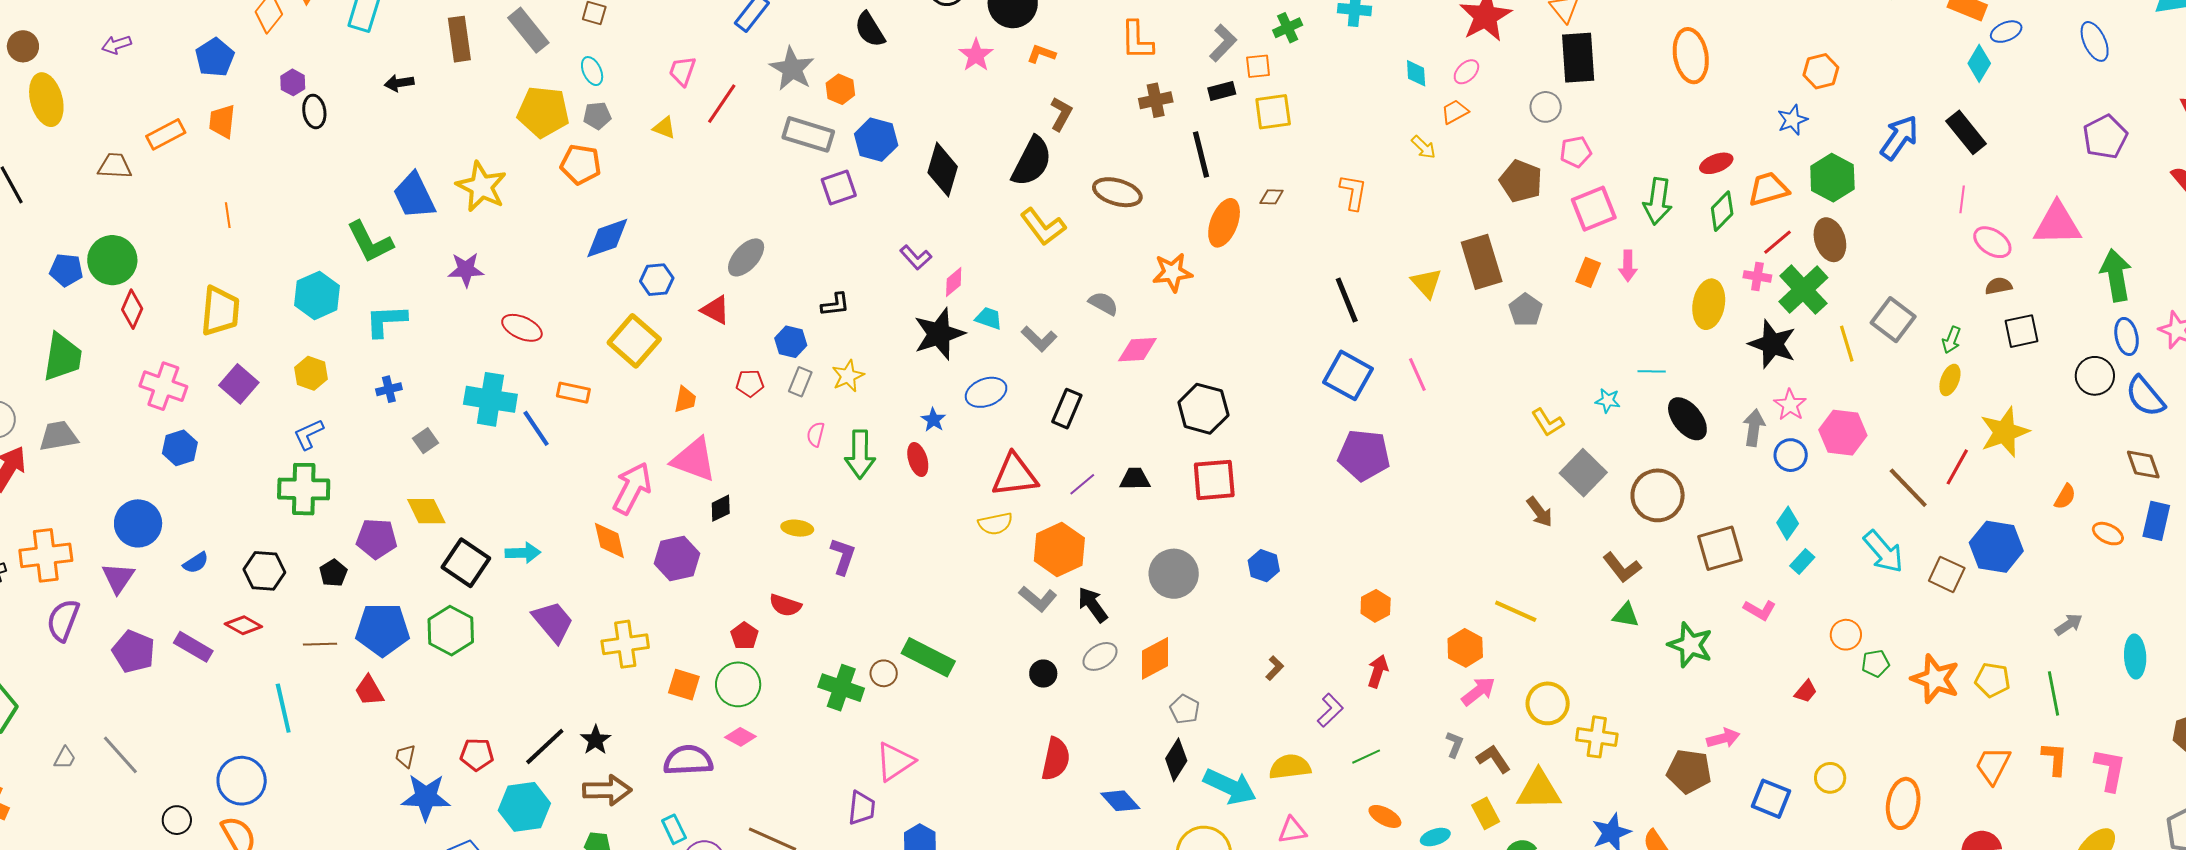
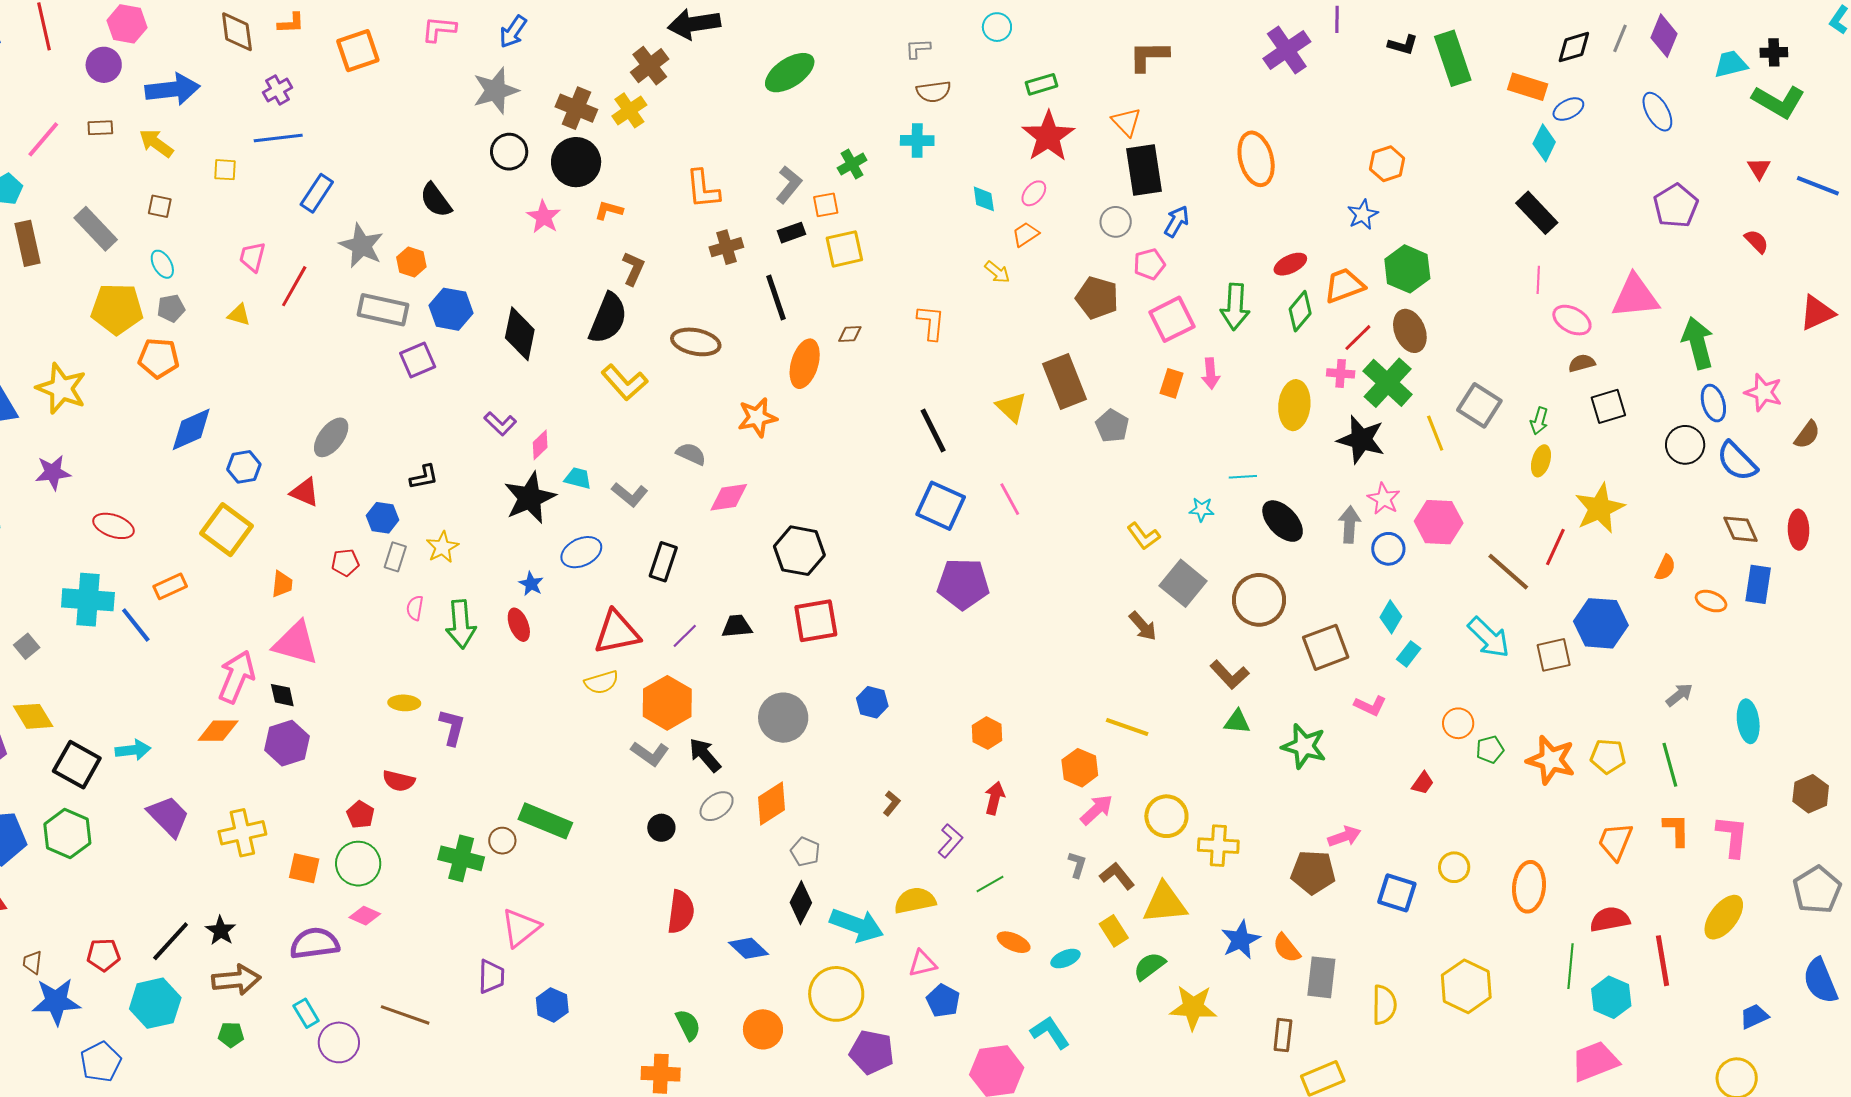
blue arrow: (1899, 137) -> (1177, 221), moved, size x0.7
orange rectangle: (573, 393) -> (170, 586), turned -32
black diamond: (721, 508) -> (282, 695), moved, turned -72
orange diamond: (609, 540) -> (218, 731), turned -72
brown square: (1947, 574) -> (1554, 655), turned -33

